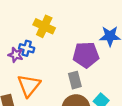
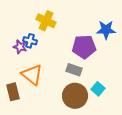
gray rectangle: (75, 80) -> (74, 70), turned -56
orange triangle: (29, 86) -> (32, 75), turned -30

